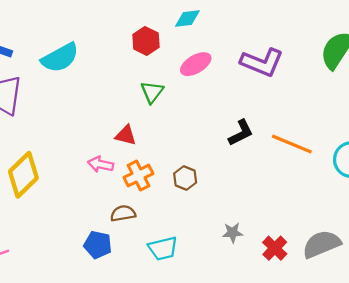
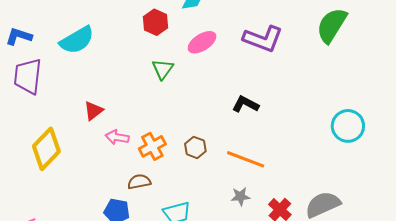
black L-shape: (241, 133) -> (245, 104), turned -124
red triangle: (126, 135) -> (94, 111), moved, turned -50
orange line: (292, 144) -> (246, 159), moved

